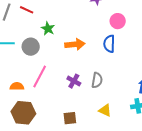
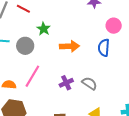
gray semicircle: (97, 80) -> (89, 83), turned -70
purple cross: (74, 81) -> (66, 83), turned 32

